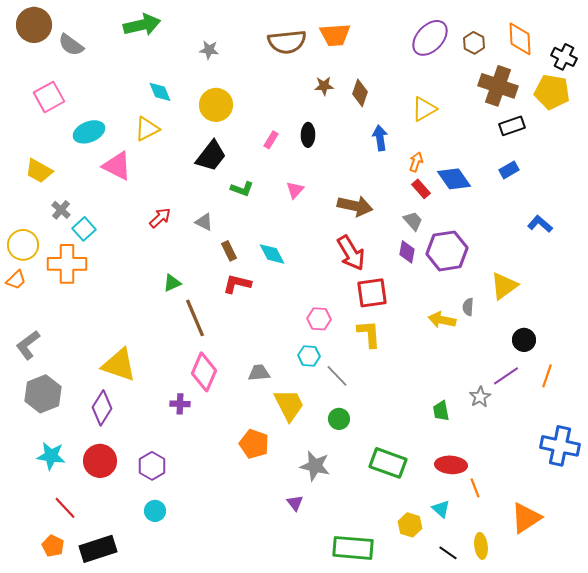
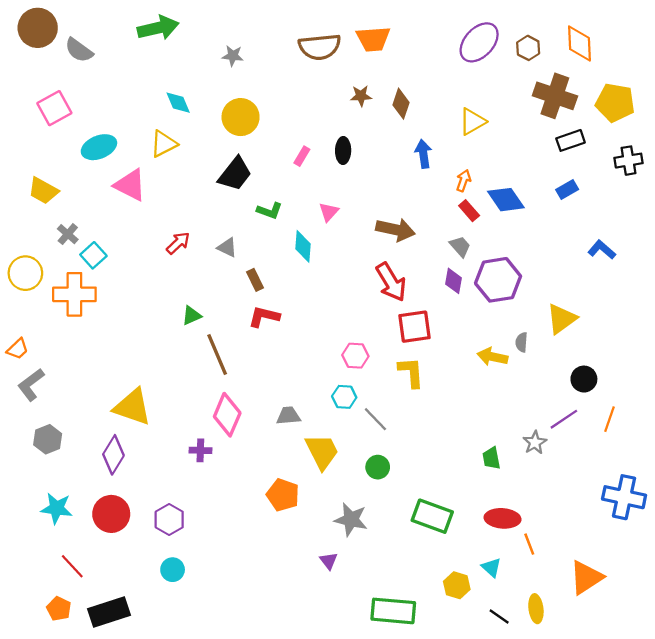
black cross: (564, 57) -> (628, 161), moved, turned -35
cyan diamond: (272, 254) -> (303, 246), moved, turned 32
orange trapezoid: (16, 280) -> (18, 349), moved
gray hexagon: (43, 394) -> (48, 439), size x0.7

